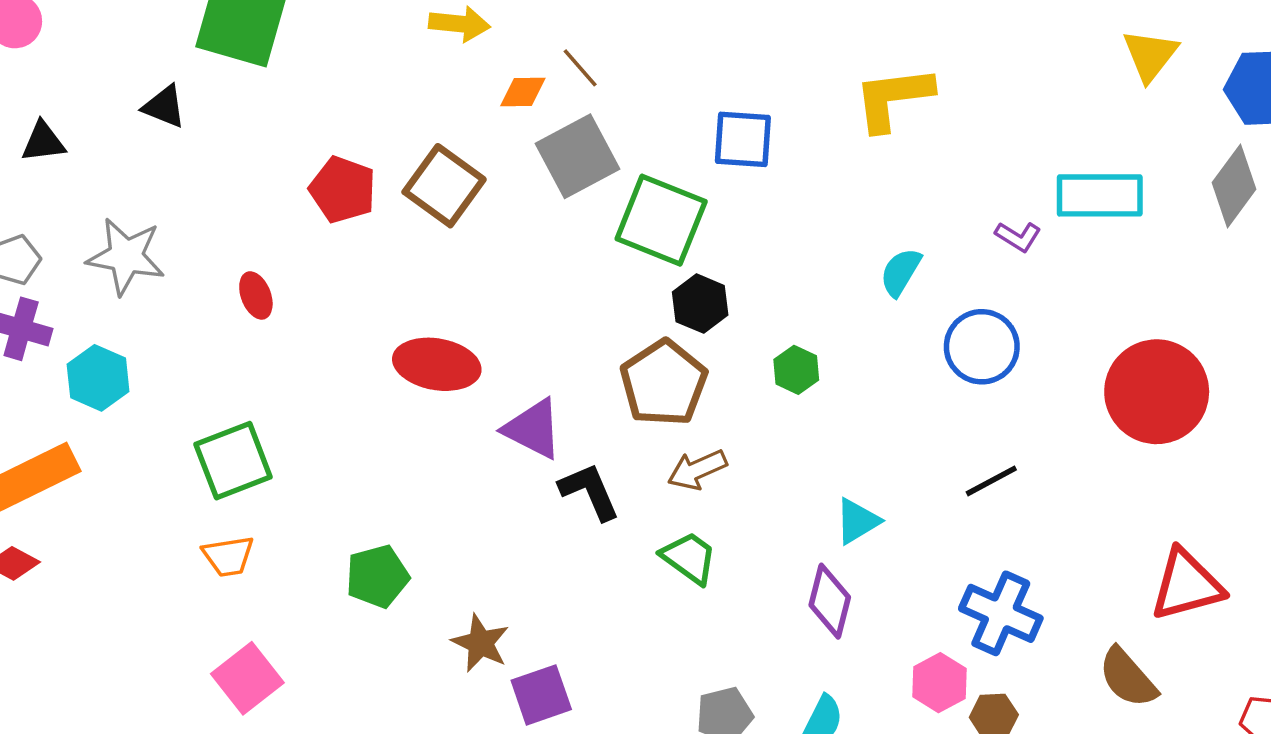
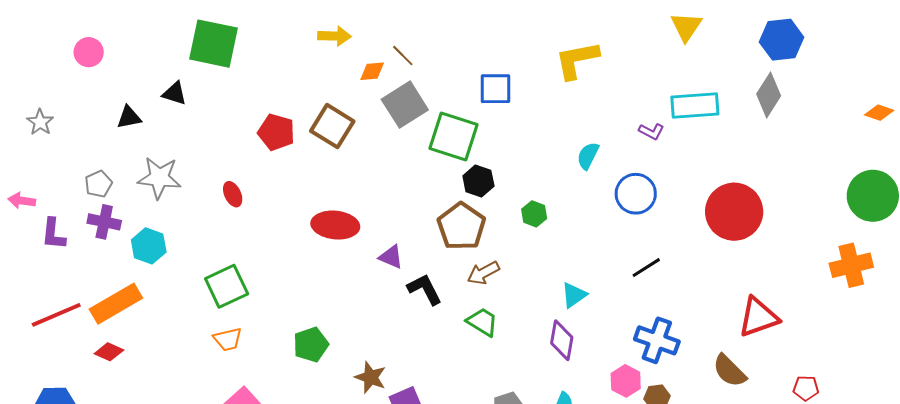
yellow triangle: (1150, 55) -> (686, 27), moved
black triangle: (43, 142) -> (129, 117), moved
purple triangle: (533, 429) -> (391, 257), size x0.7

